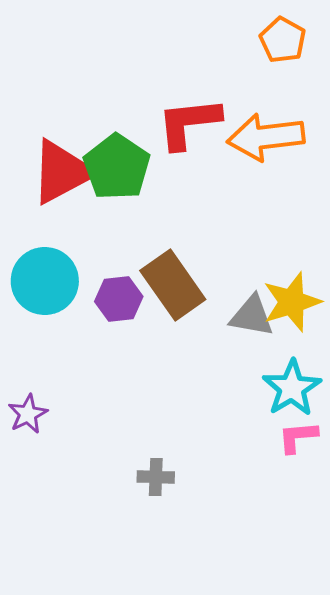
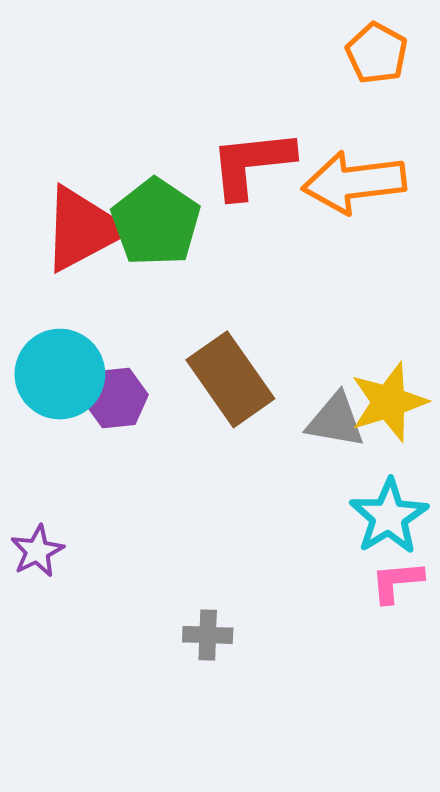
purple hexagon: (119, 299) -> (116, 398), moved

